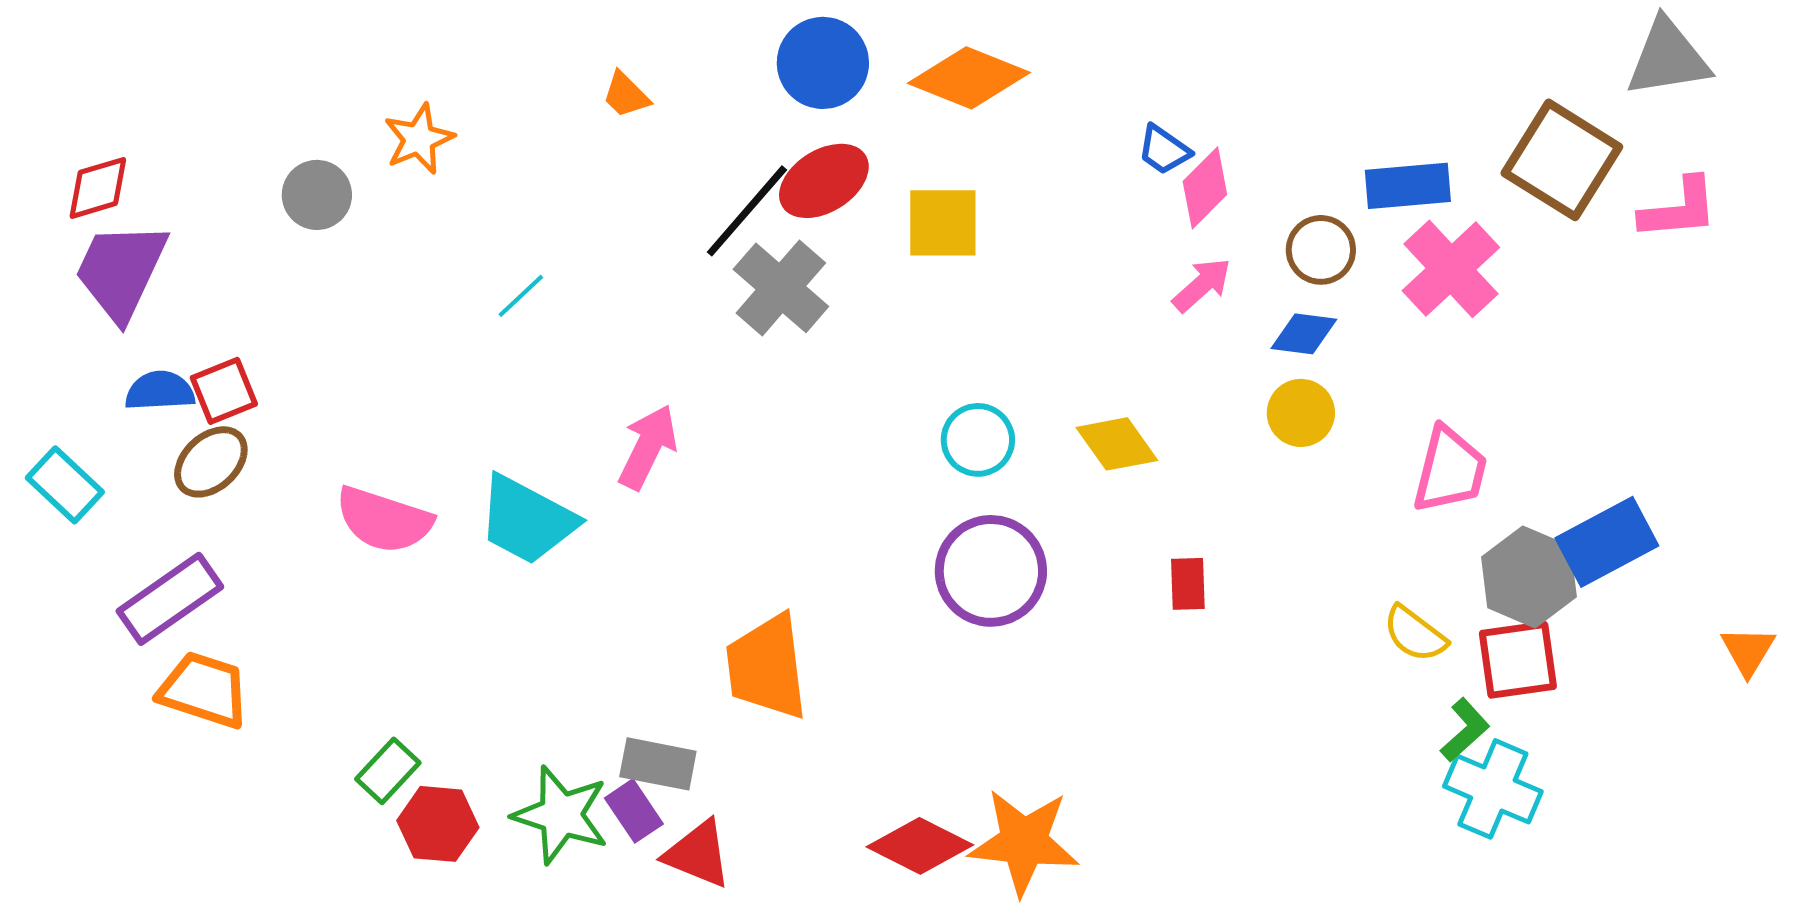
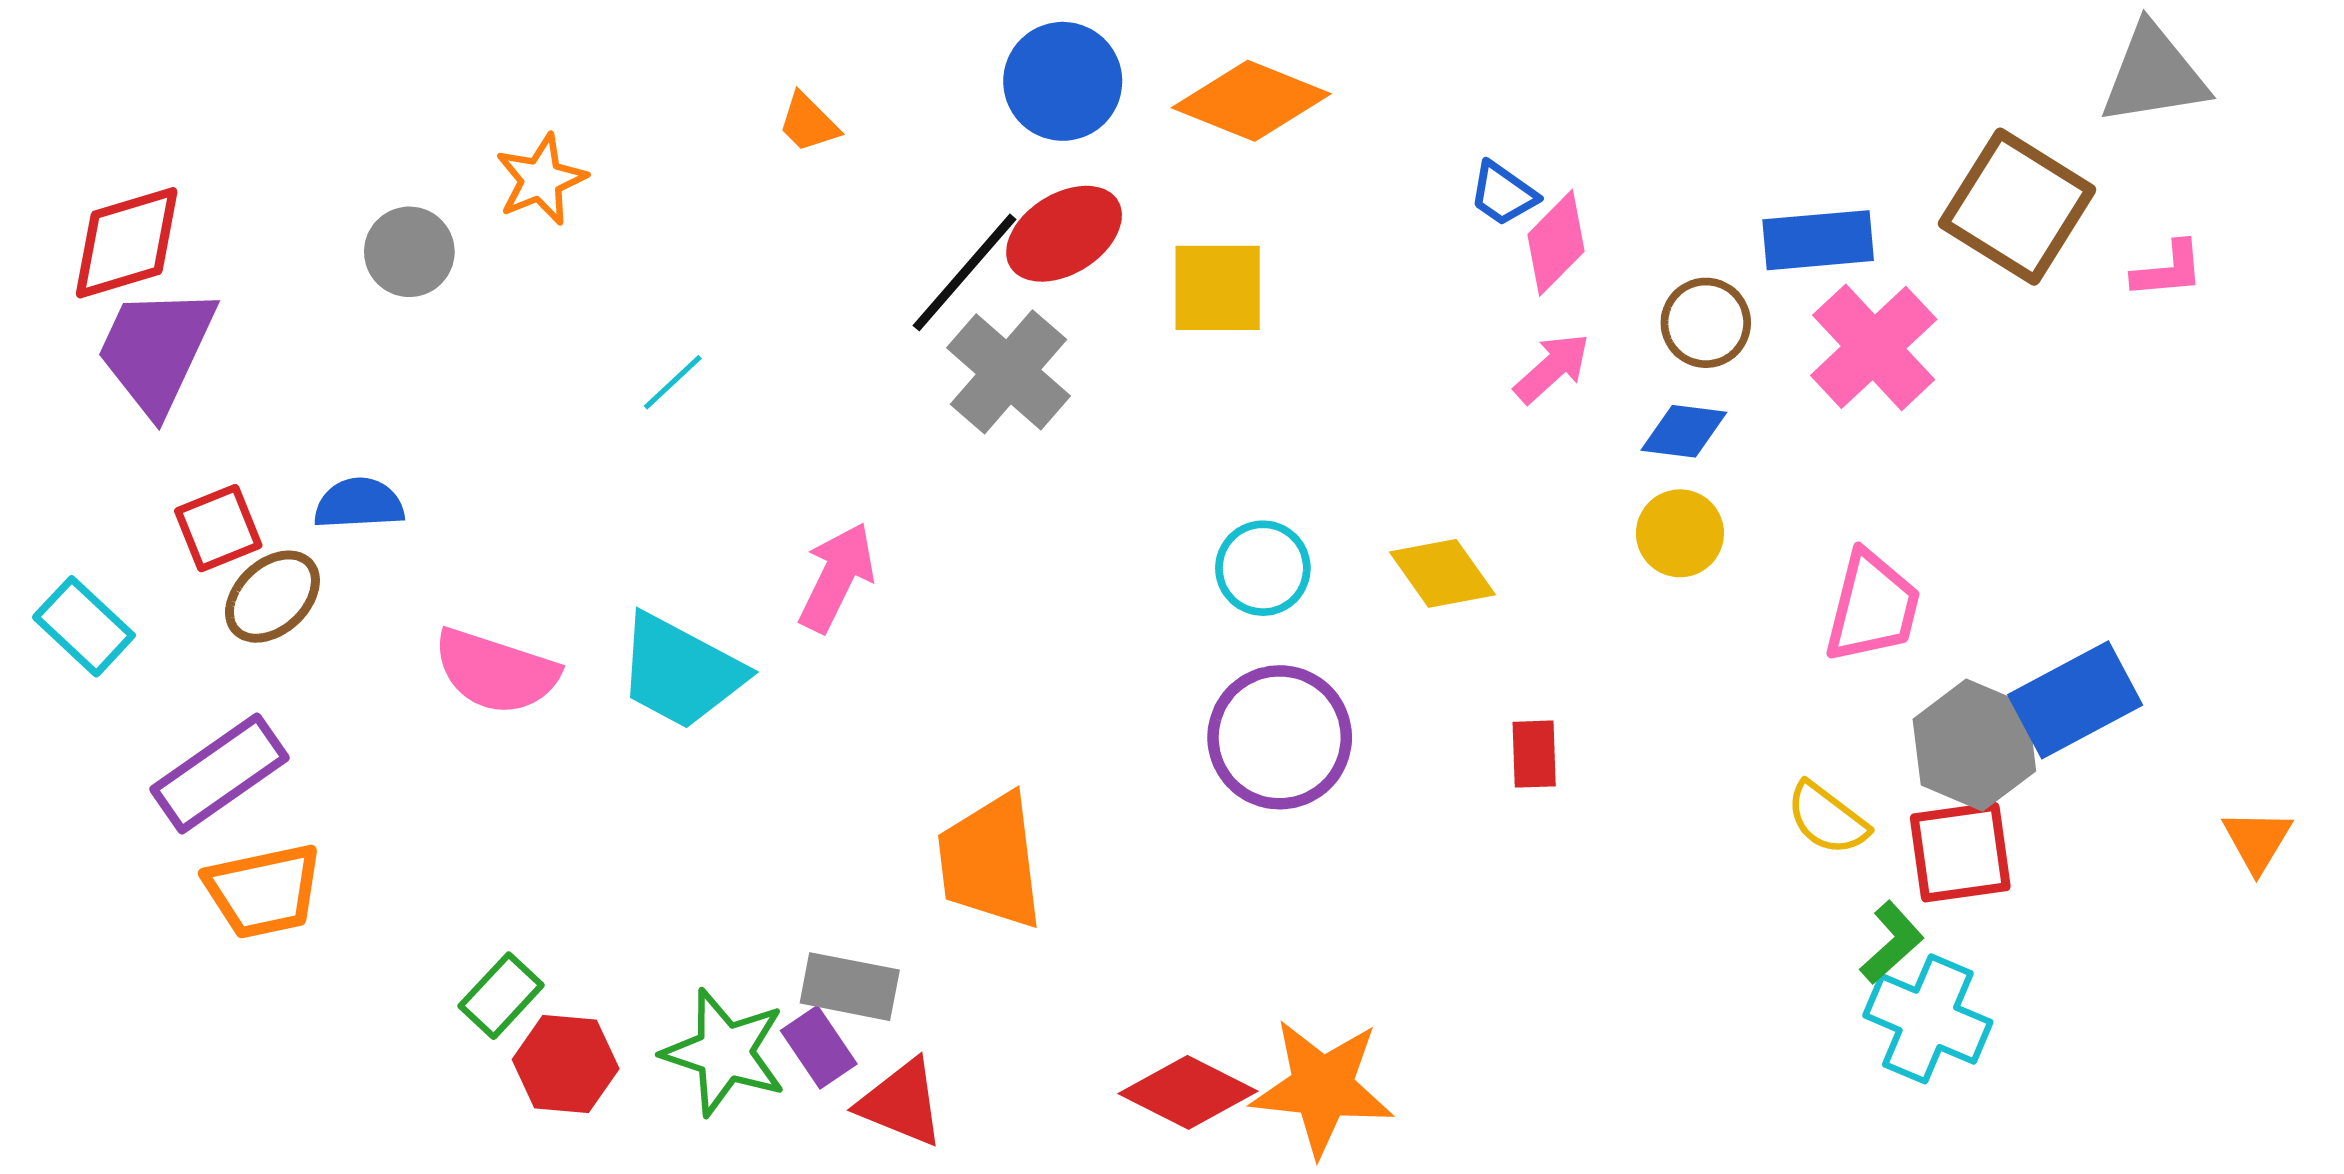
red diamond: (98, 188) -> (127, 243), size x1.4
pink L-shape: (1679, 209) -> (2168, 270), size x0.7
blue semicircle: (160, 391) -> (359, 504), moved
red square: (224, 391) -> (218, 528), moved
orange trapezoid: (204, 690) -> (263, 891), turned 150

